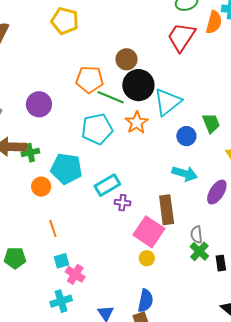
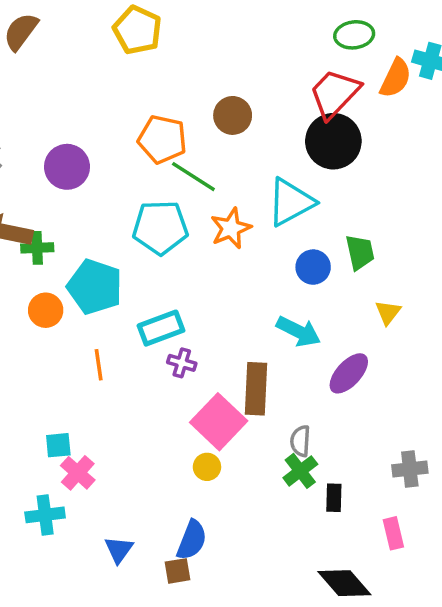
black circle: (138, 85) -> (333, 141), moved
orange line: (53, 229) -> (99, 365), moved

